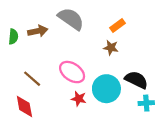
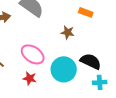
orange rectangle: (117, 25) -> (86, 12), moved, turned 56
red star: (79, 99) -> (30, 78), moved

